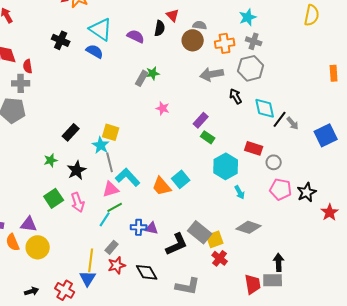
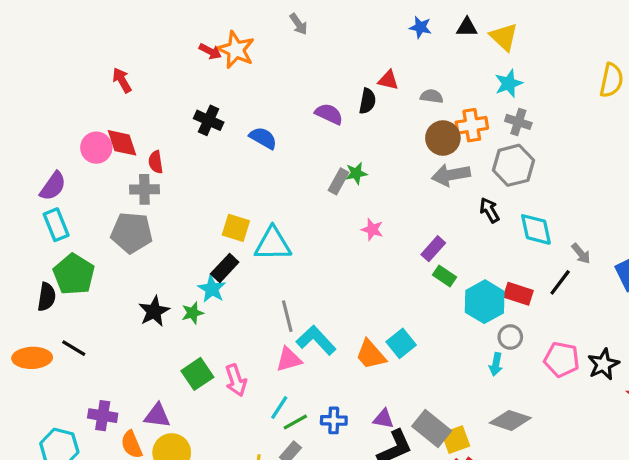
red triangle: (173, 15) -> (388, 80), turned -32
cyan triangle: (101, 29) -> (273, 244), moved, turned -35
brown circle: (193, 40) -> (443, 138), moved
black line: (280, 119) -> (560, 282), moved
yellow square: (111, 132) -> (236, 228), moved
cyan star: (101, 145) -> (212, 289), moved
gray circle: (274, 162) -> (510, 337), moved
cyan hexagon: (226, 166) -> (485, 302), moved
black star: (77, 170) -> (154, 311), moved
cyan arrow: (240, 192) -> (496, 364), turned 40
green line: (115, 207) -> (295, 422), moved
purple triangle: (152, 228) -> (384, 419), moved

